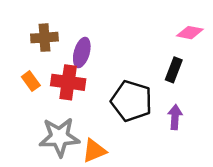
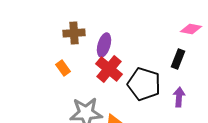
red cross: (68, 82) -> (109, 69), moved, turned 32

